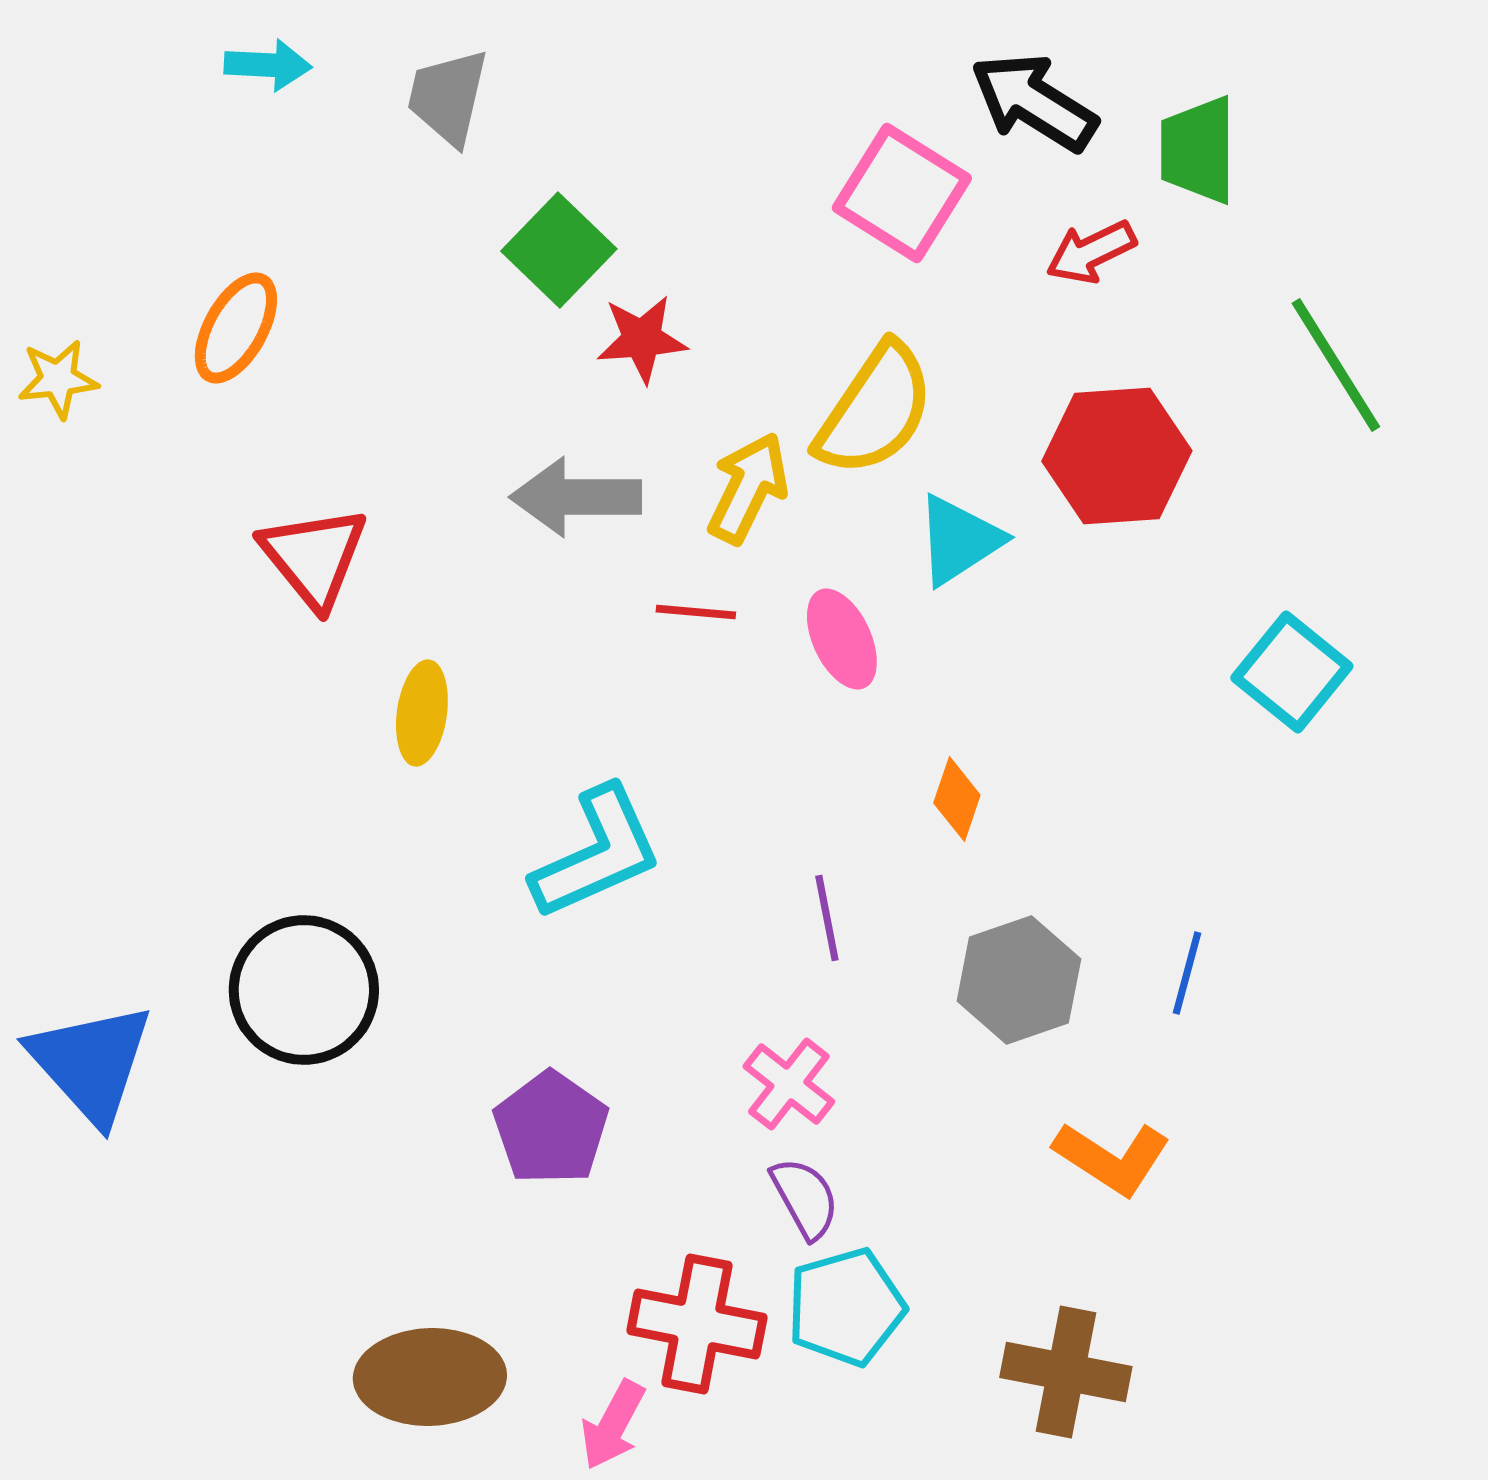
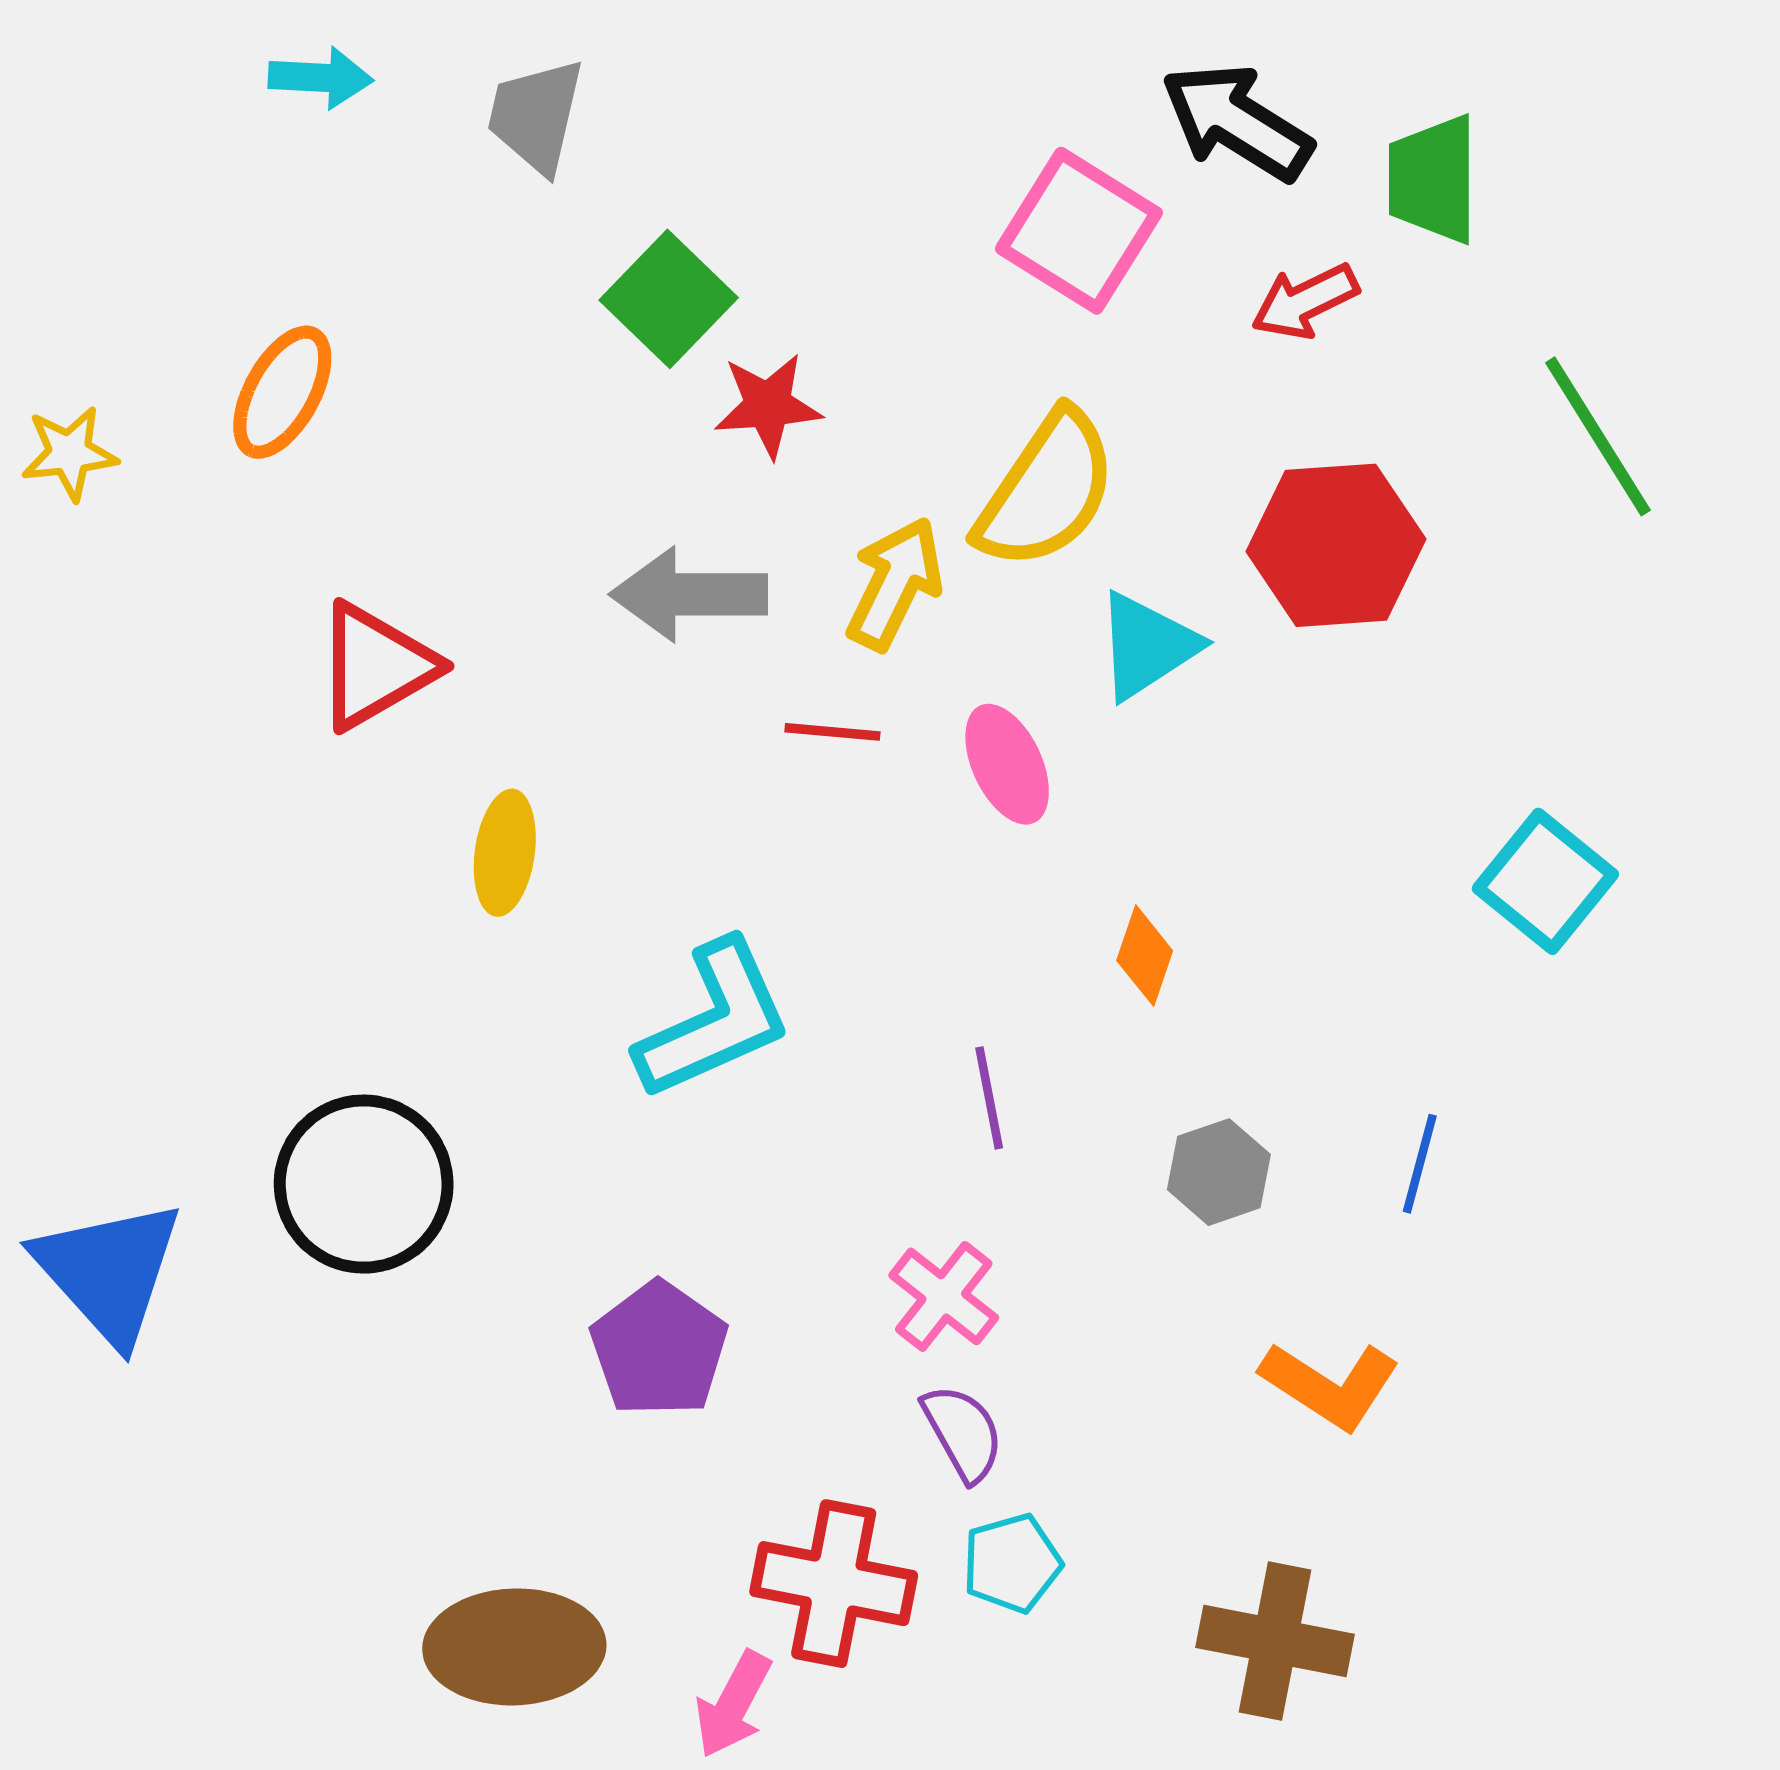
red triangle: (314, 557) -> (376, 666), turned 39
cyan square: (1292, 672) -> (1545, 881), moved
gray hexagon: (1019, 980) -> (1219, 1172), size x0.7
cyan pentagon: (846, 1307) -> (1012, 1563), size x0.7

